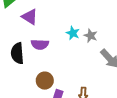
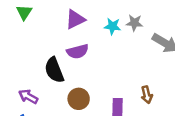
purple triangle: (30, 17) -> (75, 19), moved, turned -42
brown circle: (45, 81) -> (79, 99), moved

